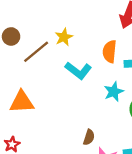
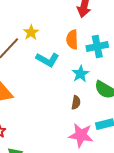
brown semicircle: (89, 137) -> (76, 103), moved

